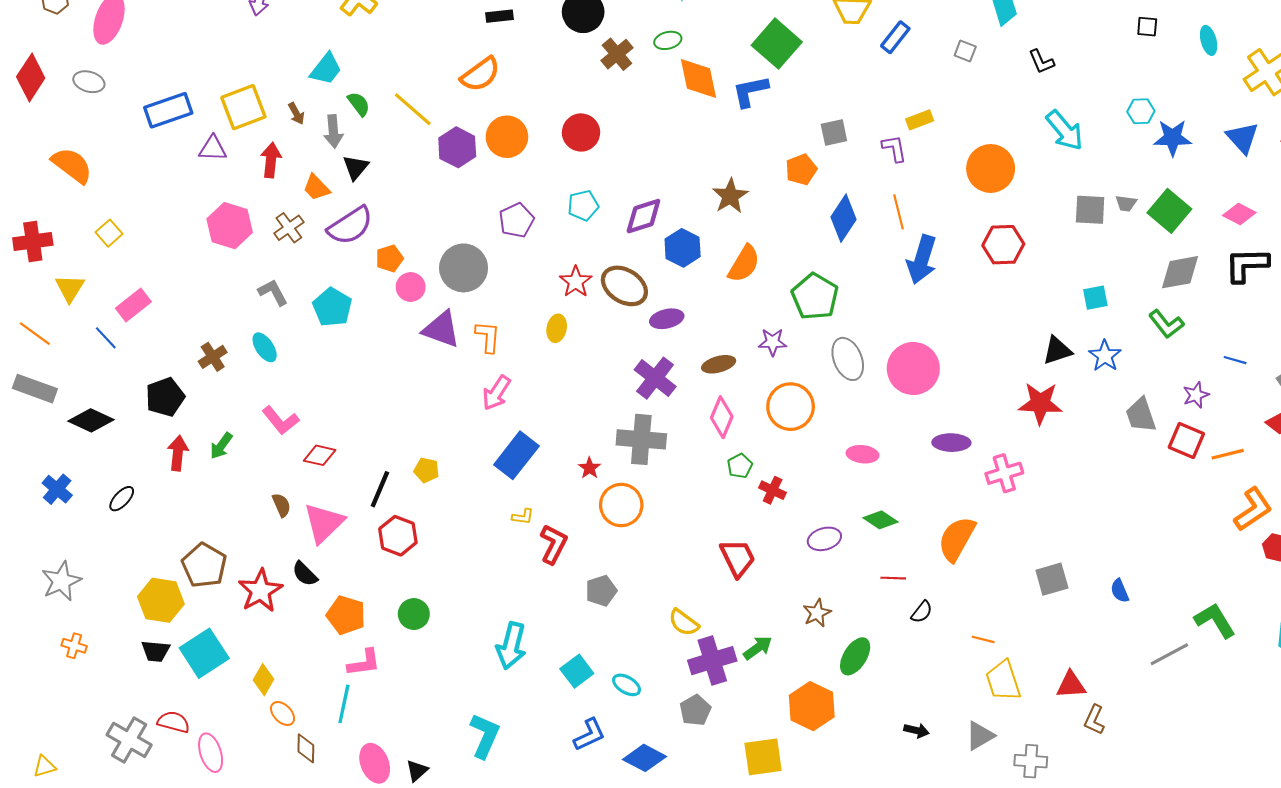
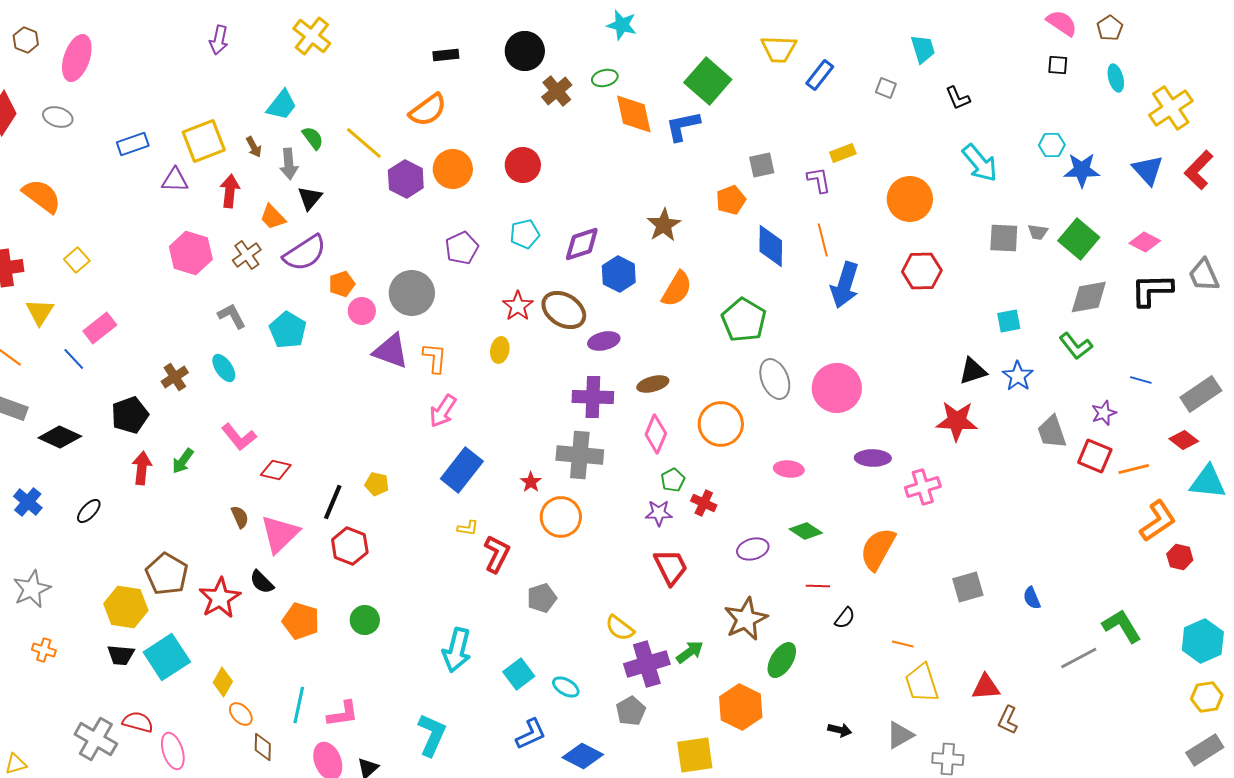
blue rectangle: (168, 110) -> (133, 144), size x0.7
blue diamond: (843, 218) -> (771, 246), turned -33
purple star: (773, 342) -> (659, 513), moved
purple cross: (655, 378) -> (593, 397), turned -36
brown star: (817, 613) -> (746, 619), size x1.6
pink L-shape: (364, 663) -> (343, 714), moved

